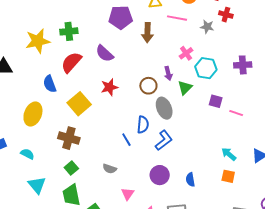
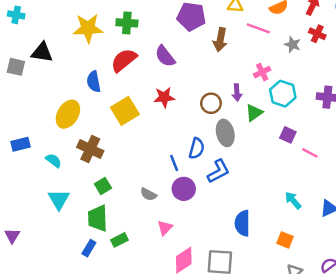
brown cross: (69, 138) -> (90, 149), moved
purple circle: (160, 175) -> (184, 189), moved
orange square: (228, 176) -> (285, 240), moved
blue semicircle: (190, 180) -> (242, 223), size x1.5

